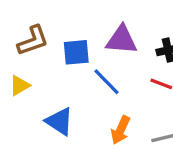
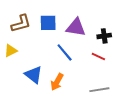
blue square: (76, 52) -> (48, 23), moved
orange arrow: (121, 130) -> (57, 82), moved

